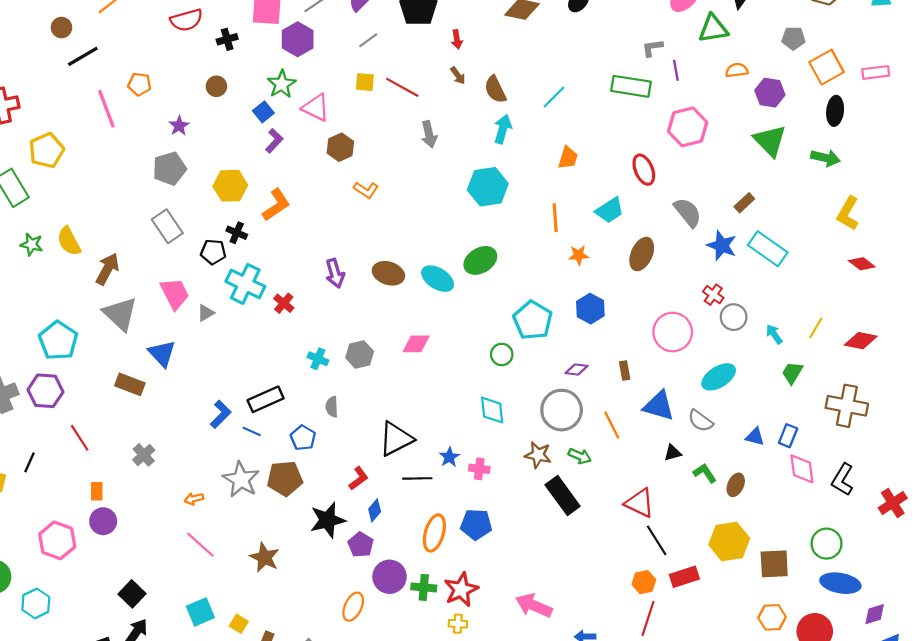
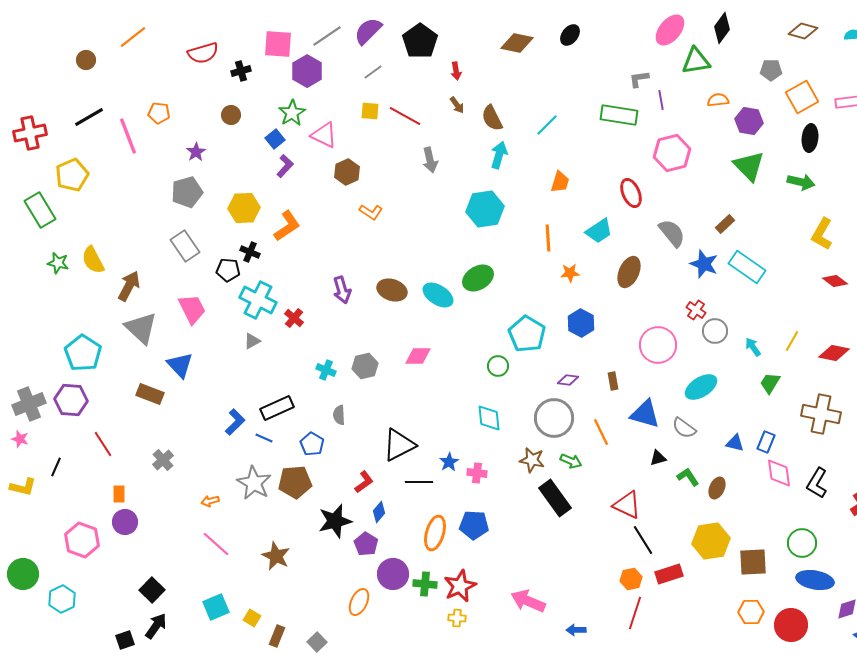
black line: (83, 56) -> (89, 117), moved
gray triangle: (206, 313) -> (252, 341), moved

